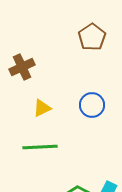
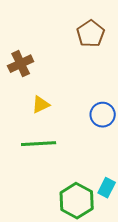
blue circle: (92, 105) -> (103, 115), moved

